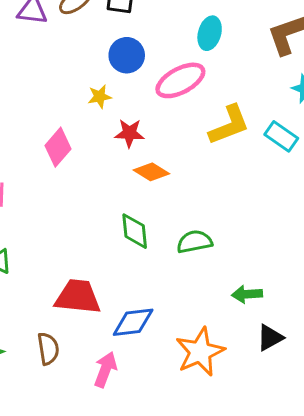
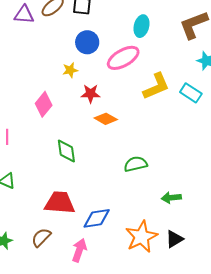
green diamond: (135, 231) -> (66, 151), moved
black triangle: (270, 338) -> (174, 239), moved
brown semicircle: (48, 349) -> (41, 237), turned -125

